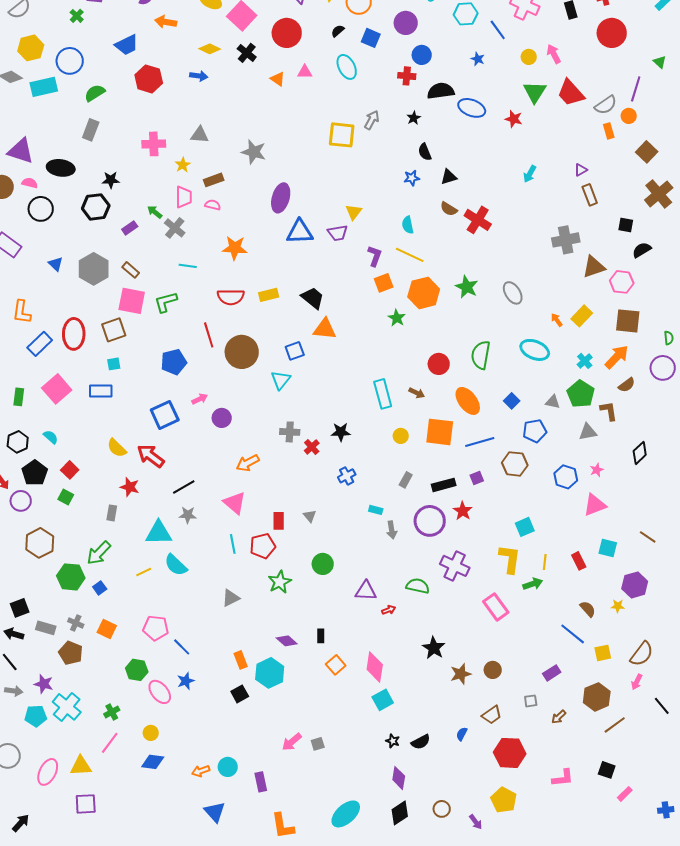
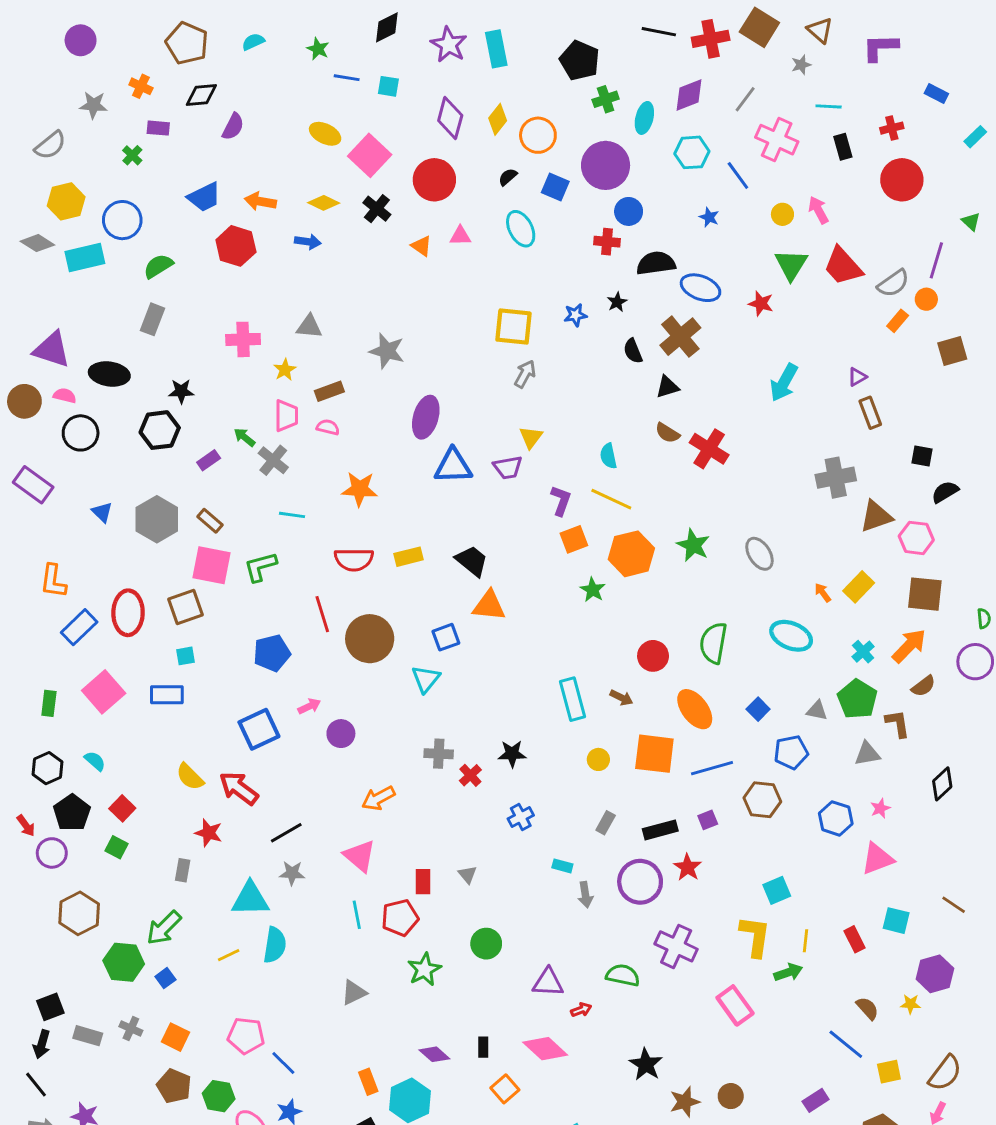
orange arrow: (166, 22) -> (260, 201), moved
purple circle: (406, 23) -> (606, 165), size x1.4
gray arrow: (372, 120) -> (525, 374), moved
orange rectangle: (609, 131) -> (898, 321), turned 56
brown square: (647, 152) -> (952, 351), turned 30
cyan arrow: (530, 174) -> (784, 383), size x1.5
blue star: (412, 178) -> (575, 315), moved
brown cross: (659, 194) -> (680, 337), moved
cyan semicircle: (176, 565) -> (275, 945), turned -125
black arrow: (14, 634) -> (42, 1044), turned -90
brown pentagon: (71, 653) -> (174, 1086), moved
pink diamond: (375, 667) -> (545, 1049), moved, turned -56

